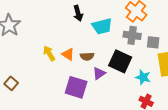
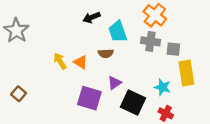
black arrow: (78, 13) -> (92, 17), turned 84
cyan trapezoid: (102, 26) -> (118, 32), turned 85
brown semicircle: (87, 56) -> (106, 53), moved
black square: (120, 61) -> (133, 102), moved

